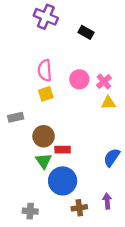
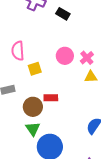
black rectangle: (86, 32) -> (63, 14), moved
pink semicircle: (45, 70) -> (18, 51), moved
red rectangle: (63, 150) -> (51, 98), moved

